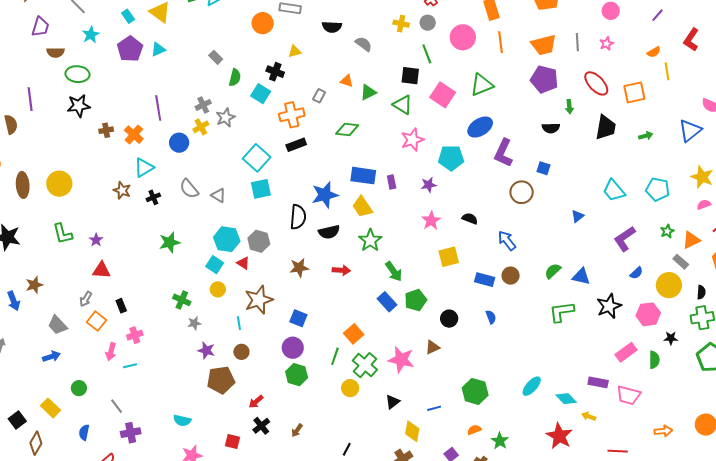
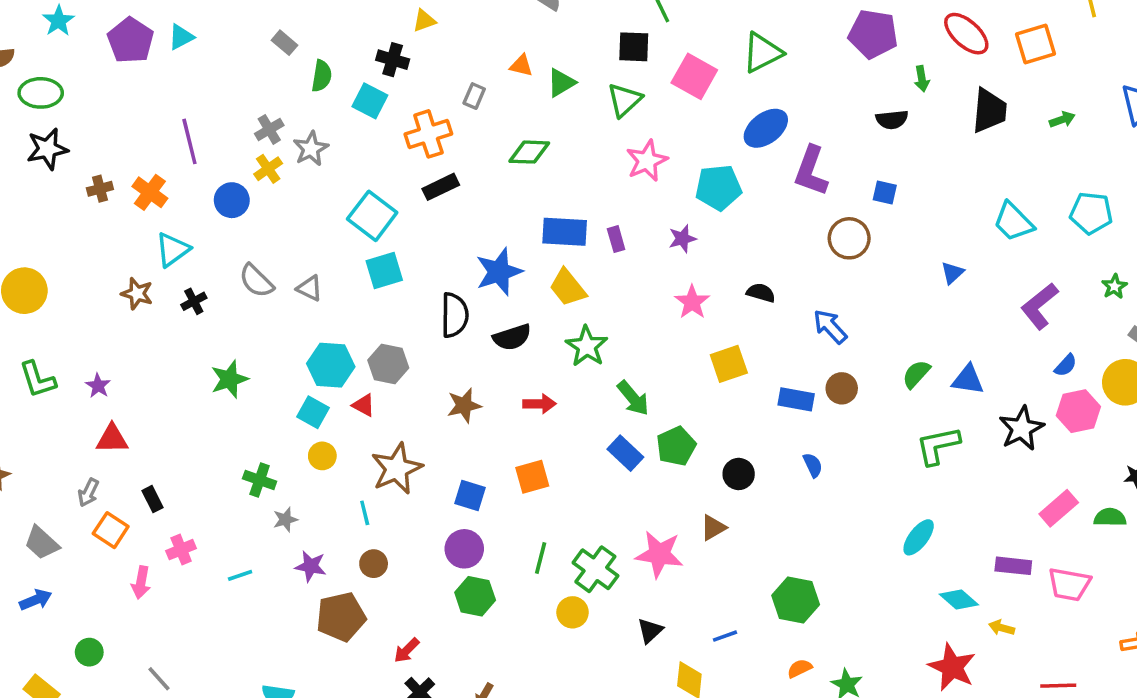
green triangle: (403, 105) -> (624, 100), turned 50
pink hexagon: (648, 314) -> (1078, 411), moved
orange square: (354, 334) -> (532, 477), moved, turned 30
green semicircle: (654, 360) -> (1110, 517), turned -84
cyan line: (130, 366) -> (240, 575), moved
cyan ellipse: (532, 386) -> (919, 537), moved

